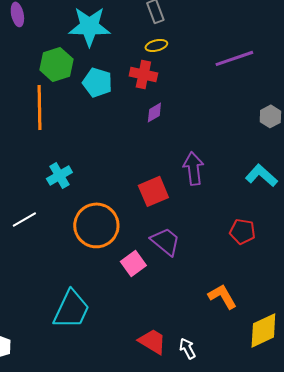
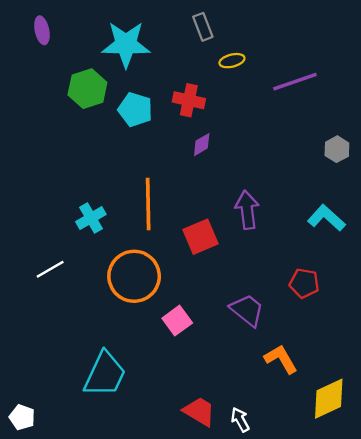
yellow ellipse: (156, 45) -> (232, 61), moved
orange line: (39, 107) -> (148, 204), moved
purple trapezoid: (165, 241) -> (247, 310), moved

